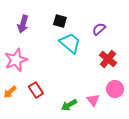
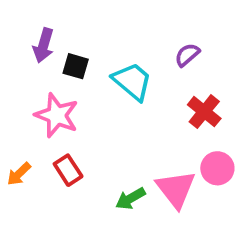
black square: (60, 21) -> (76, 66), moved
pink star: (16, 60) -> (57, 115), moved, turned -30
pink triangle: (93, 100) -> (176, 189), size x1.6

